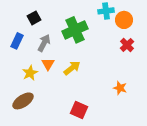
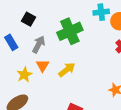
black square: (34, 18) -> (28, 19), turned -32
blue rectangle: (17, 41) -> (11, 42), turned -56

